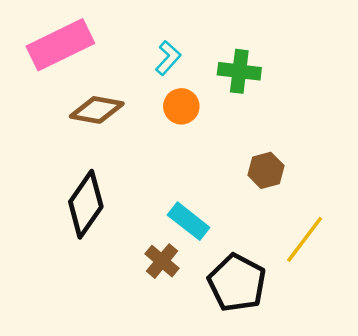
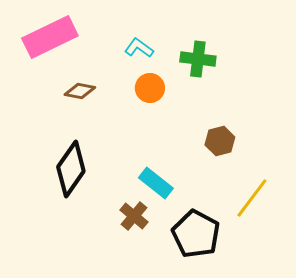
cyan L-shape: (168, 58) -> (139, 48), turned -96
brown diamond: (97, 110) -> (80, 91), size x0.7

